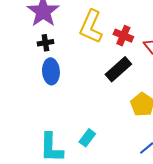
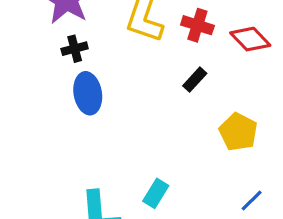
black rectangle: (118, 69) -> (195, 80), size x0.6

